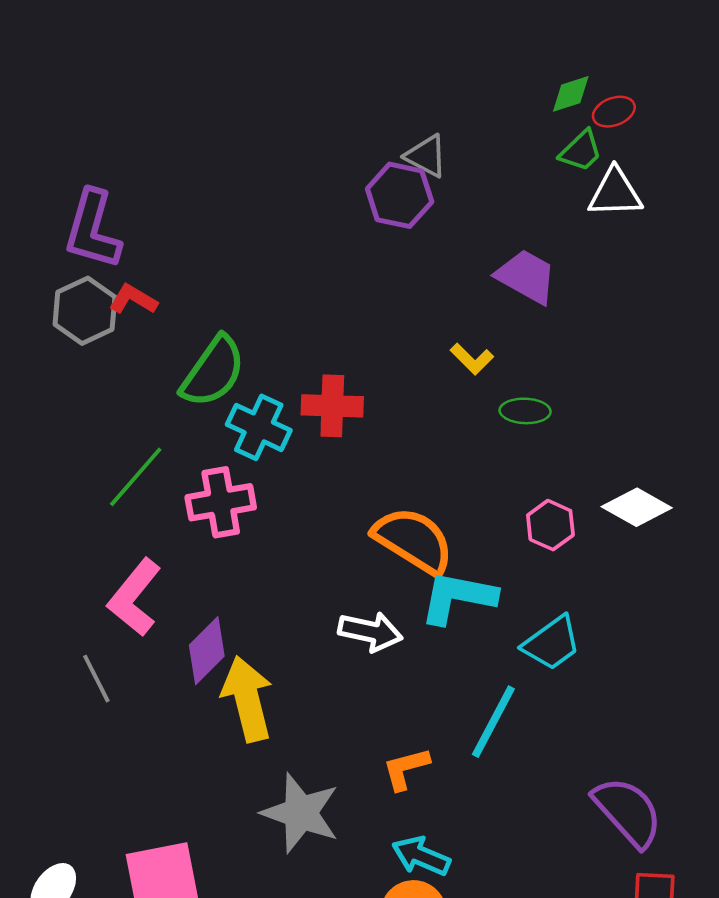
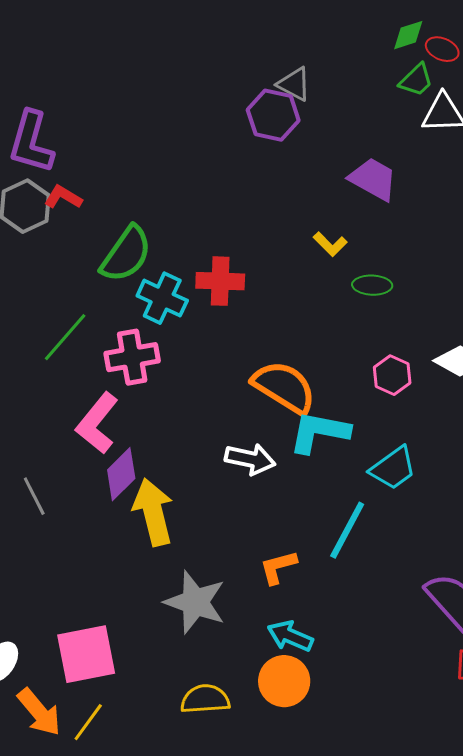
red ellipse: (614, 112) -> (442, 49), turned 44
pink L-shape: (134, 597) -> (97, 423), moved

